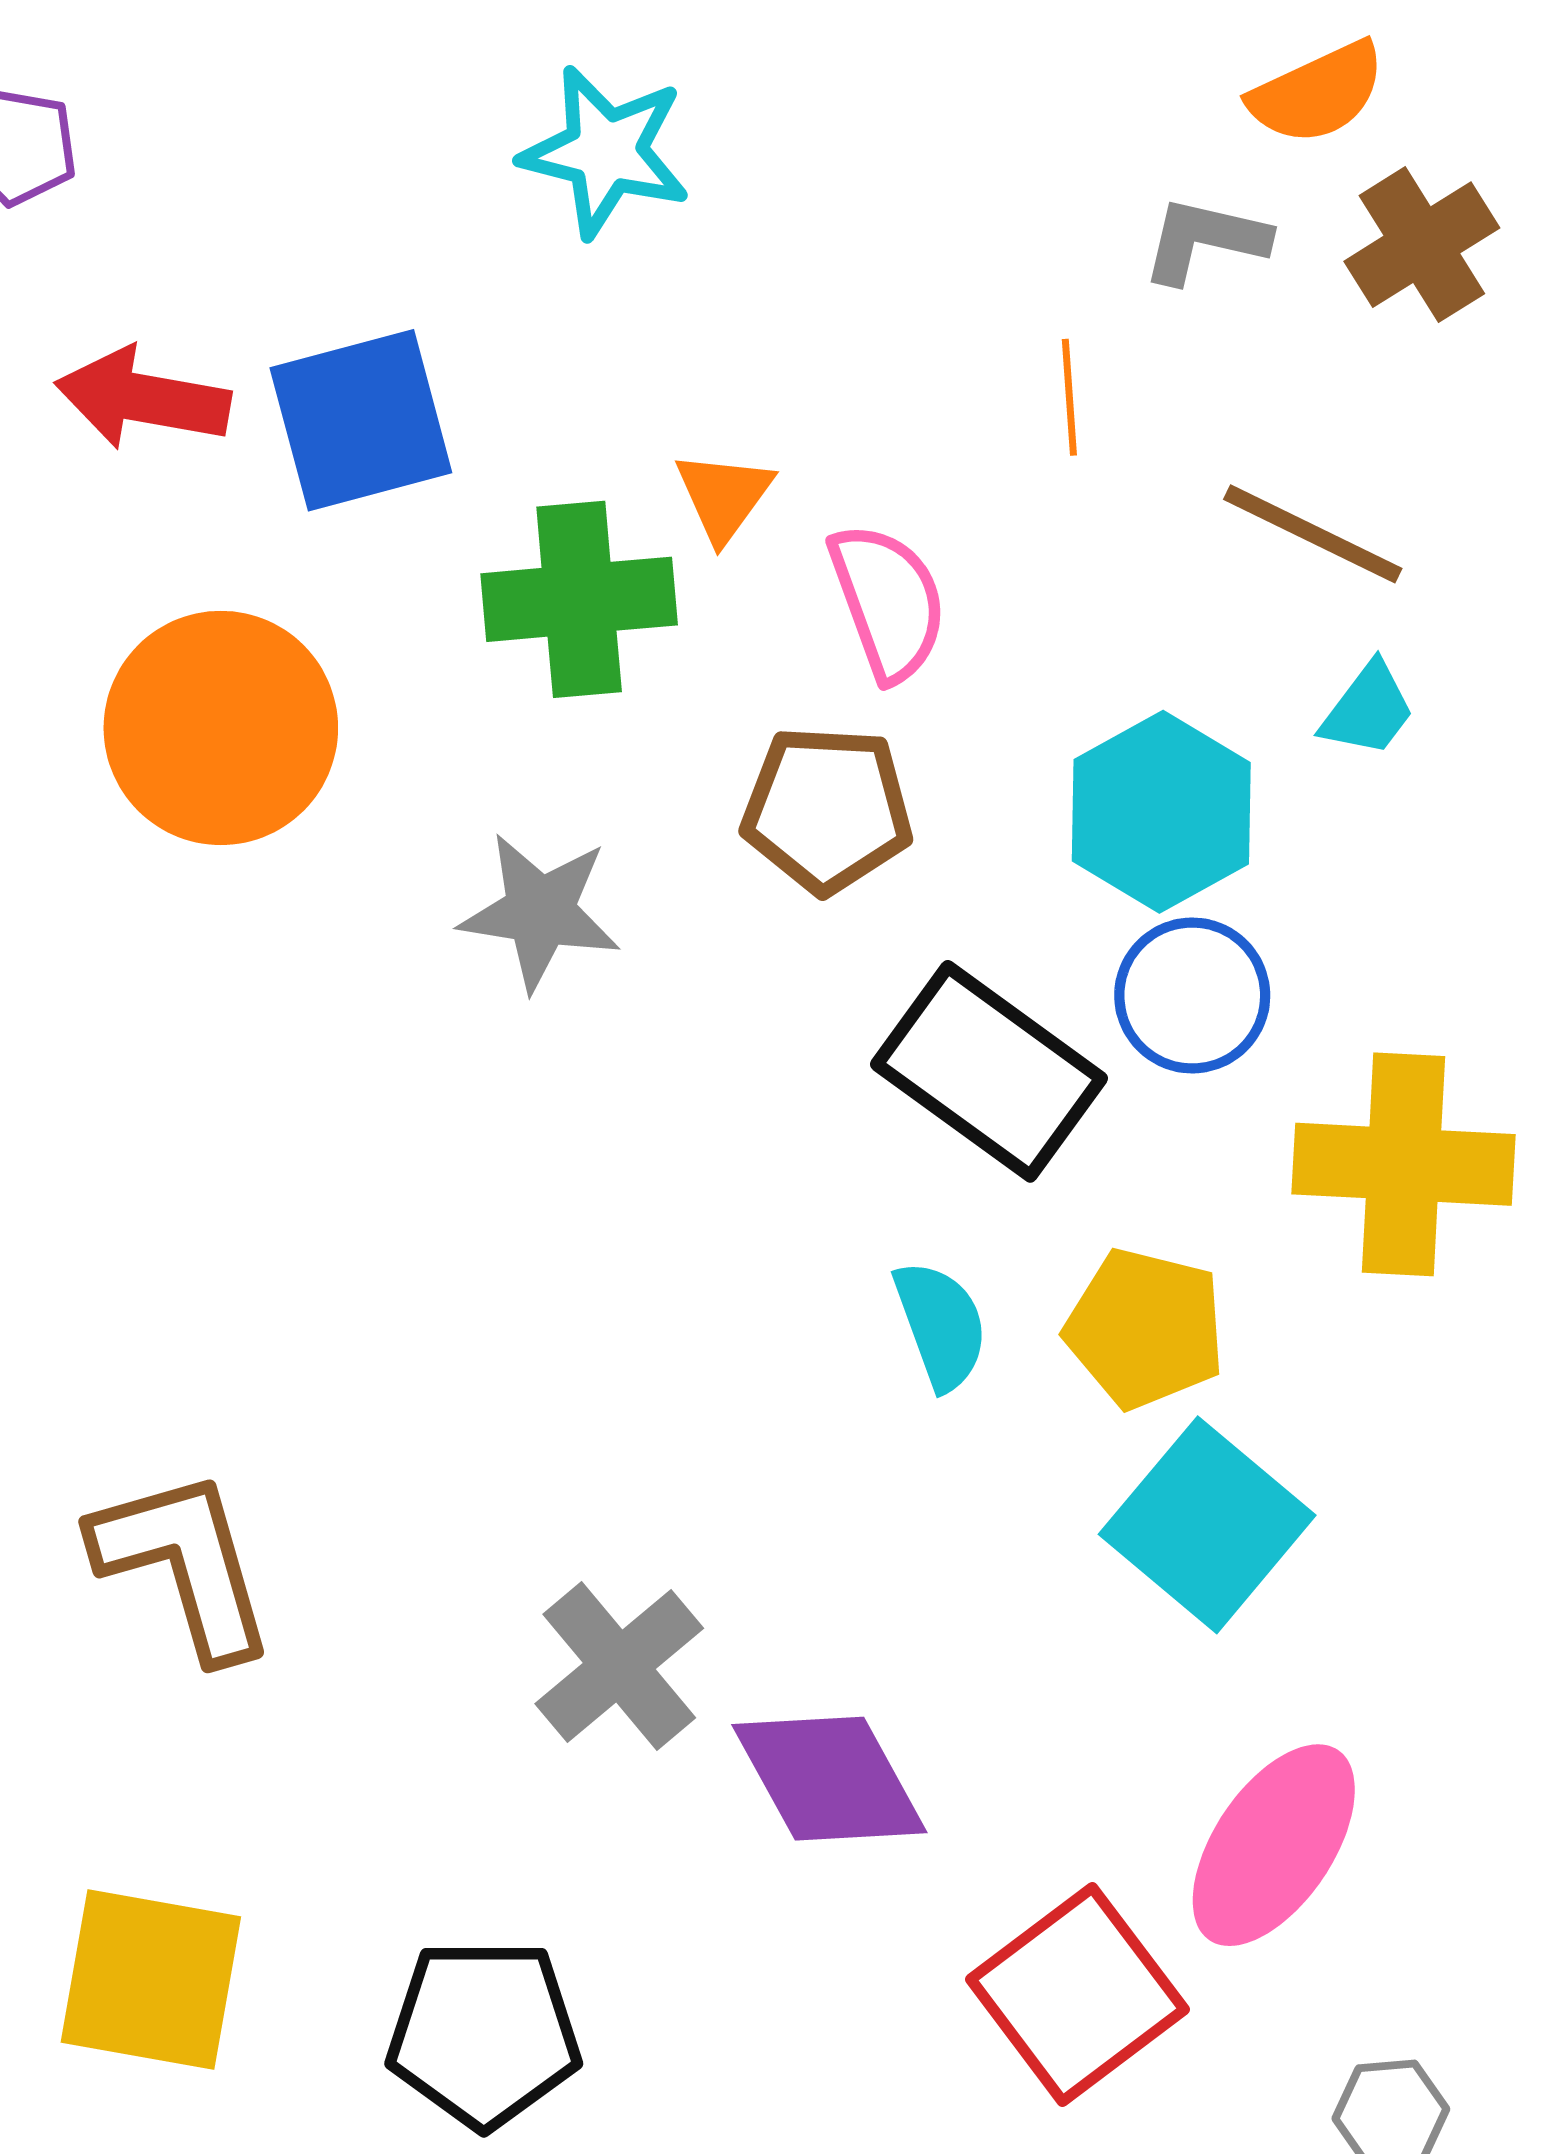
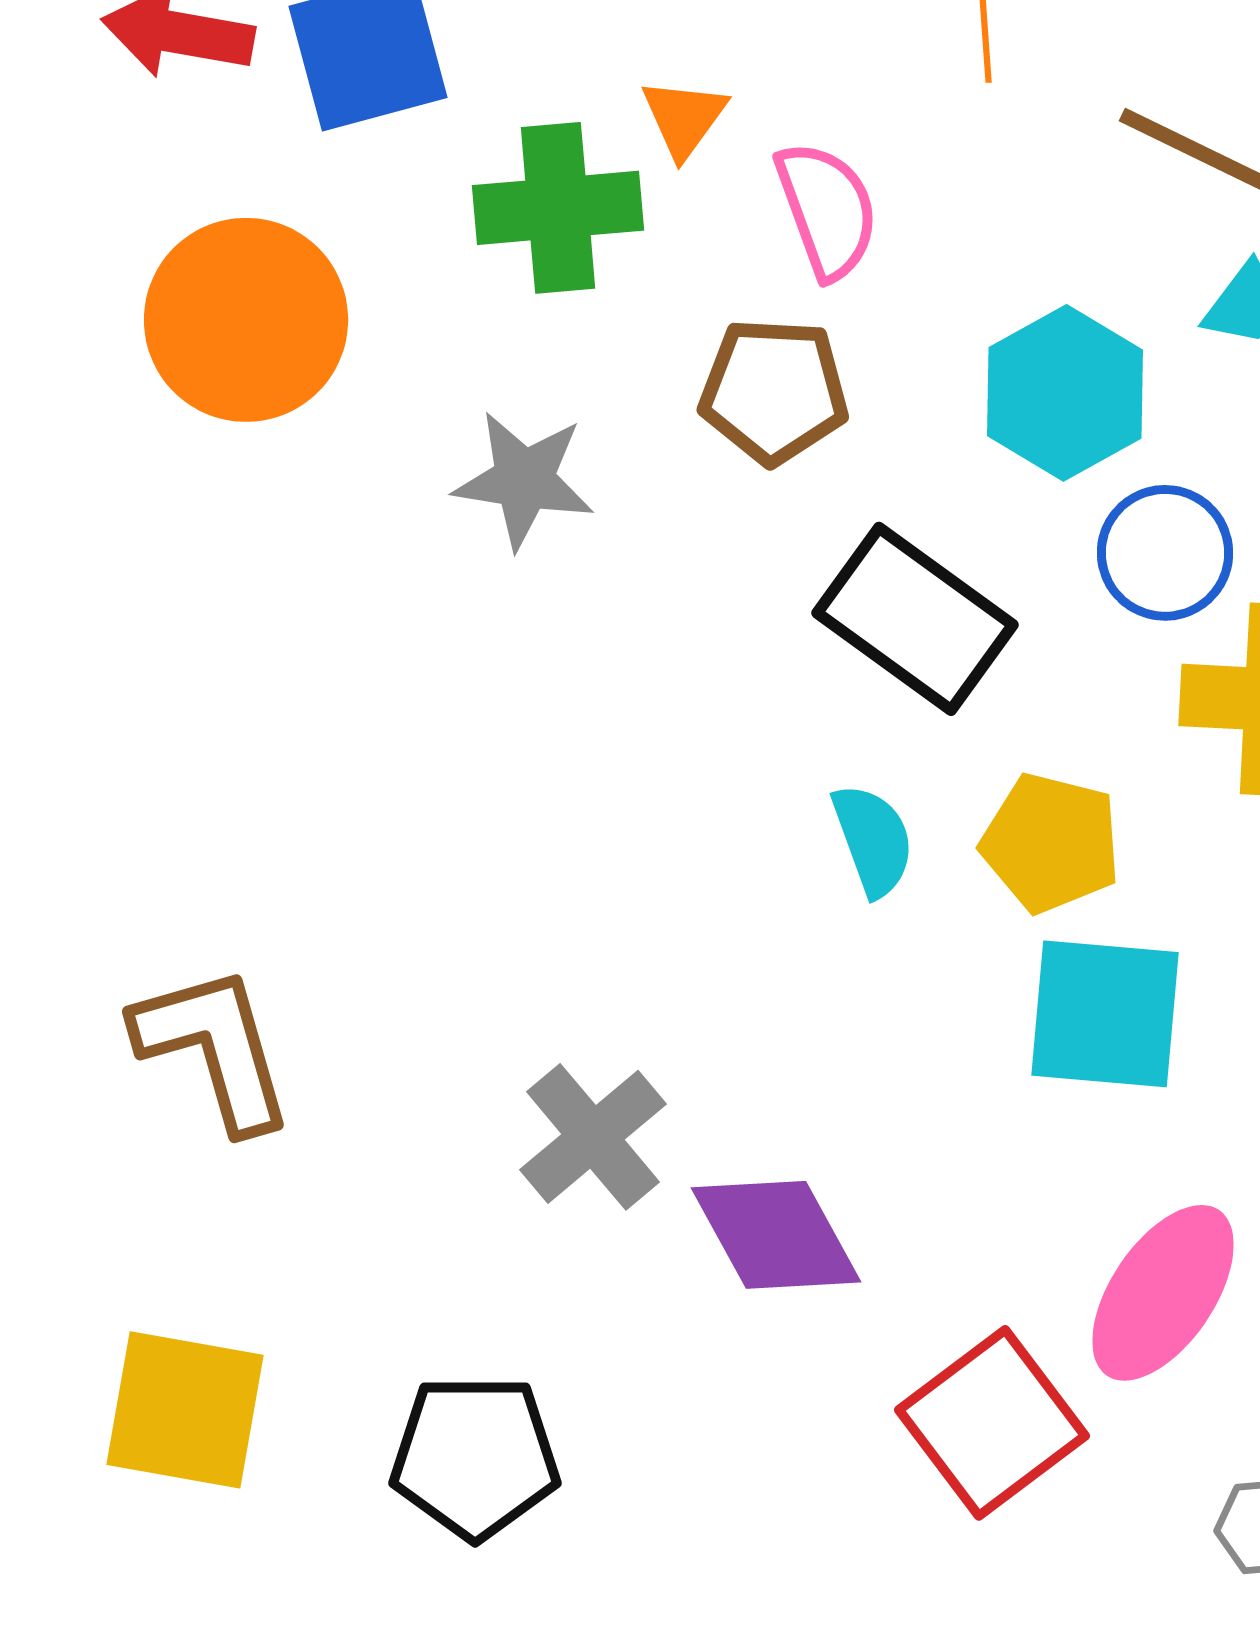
blue circle: (1192, 995) -> (1165, 553), moved
cyan square: (1207, 1525) -> (1105, 1014), turned -35

